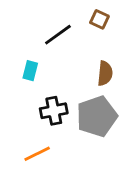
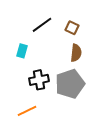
brown square: (99, 19) -> (72, 28), moved

